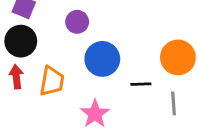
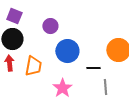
gray line: (174, 103) -> (105, 87), moved

